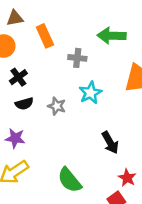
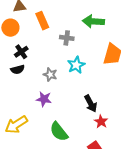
black semicircle: (24, 104) -> (18, 69), moved
purple star: (15, 138) -> (44, 99), moved
red star: (127, 178) -> (101, 122), moved

